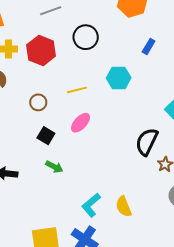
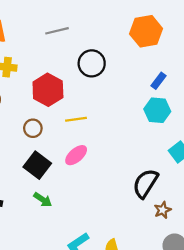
red hexagon: (41, 51) -> (48, 90), moved
cyan hexagon: (119, 78) -> (157, 110), moved
black square: (46, 136) -> (37, 165), size x1.4

